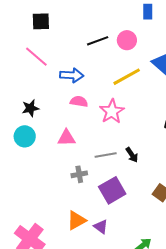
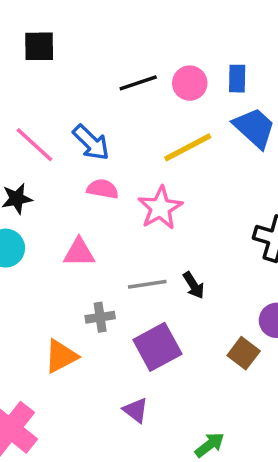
blue rectangle: (148, 12) -> (237, 79), moved
pink line: (36, 57) -> (34, 145), moved
blue arrow: (72, 75) -> (91, 142), turned 40
orange triangle: (76, 220) -> (61, 356), moved

